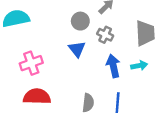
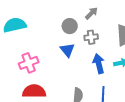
gray cross: (105, 35) -> (91, 37), turned -32

